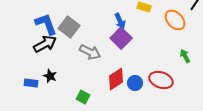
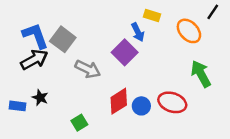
blue arrow: (120, 21) -> (138, 32), moved
green arrow: (185, 56) -> (201, 74), size x1.6
green square: (83, 97) -> (79, 123), turned 32

